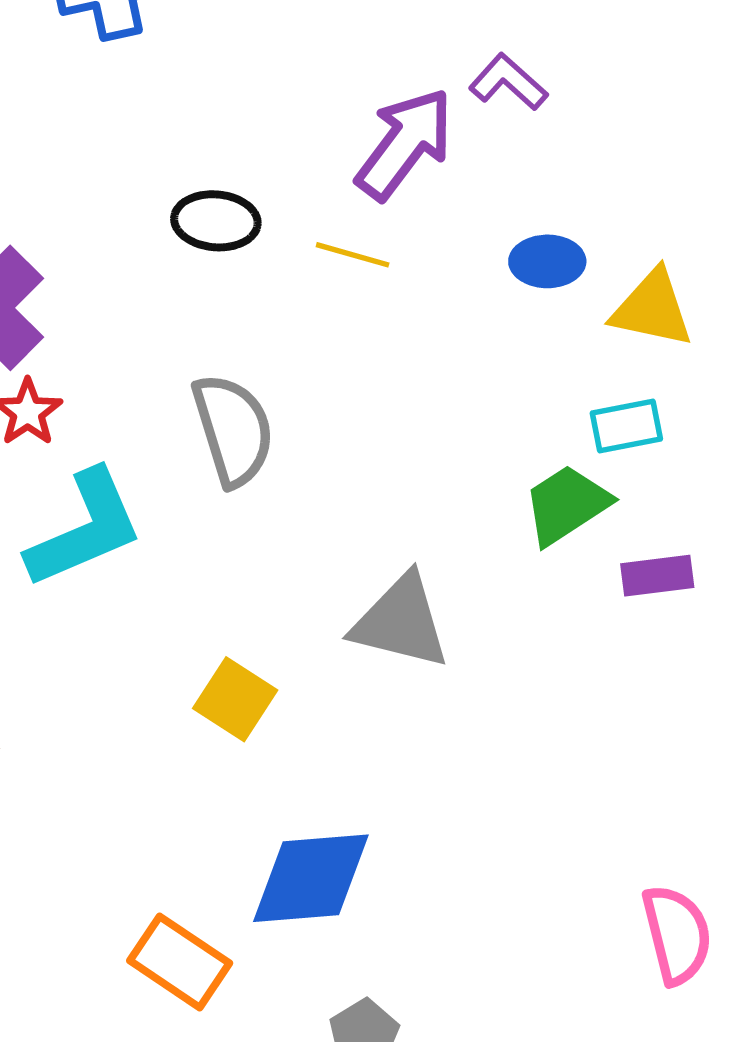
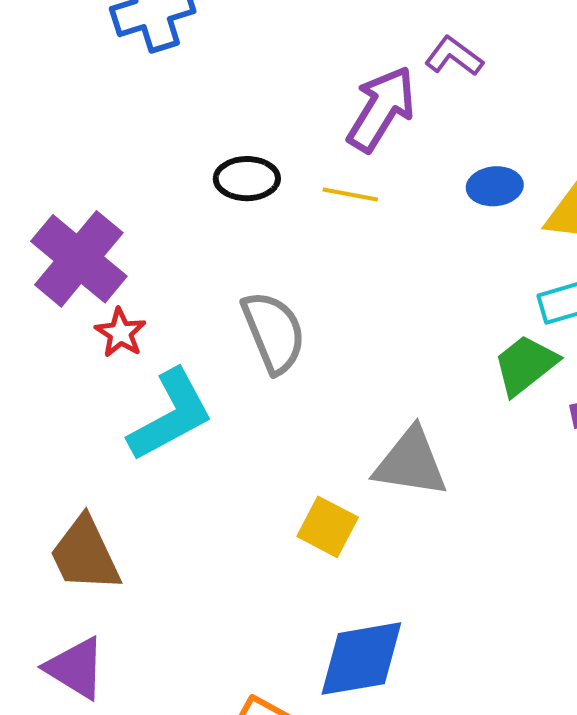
yellow square: (235, 699) -> (328, 527), moved

